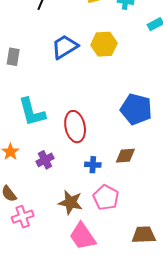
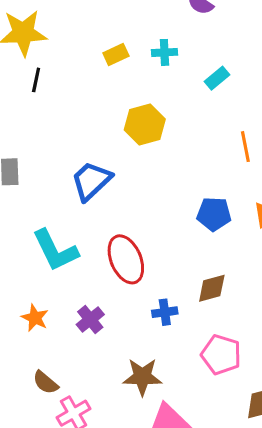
blue trapezoid: (65, 47) -> (91, 181), moved
blue pentagon: (136, 109) -> (214, 214), size x0.7
pink pentagon: (106, 198) -> (221, 355), moved

